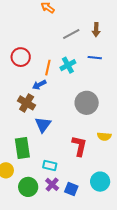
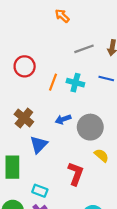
cyan cross: (68, 65) -> (75, 83), turned 35
blue arrow: (39, 85) -> (63, 119), moved
yellow semicircle: (104, 136) -> (101, 155), moved, turned -152

